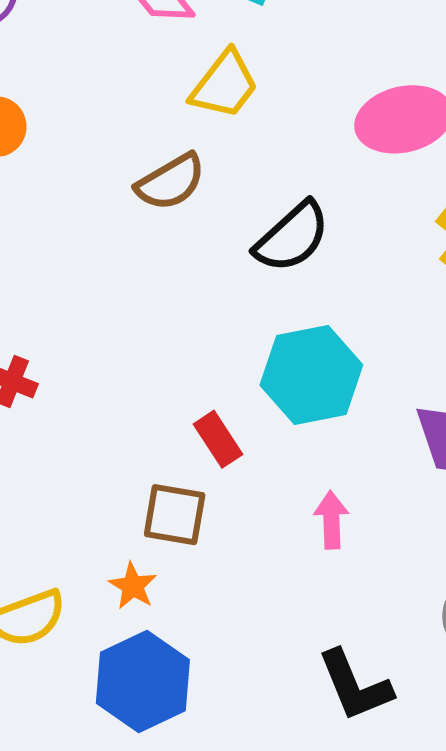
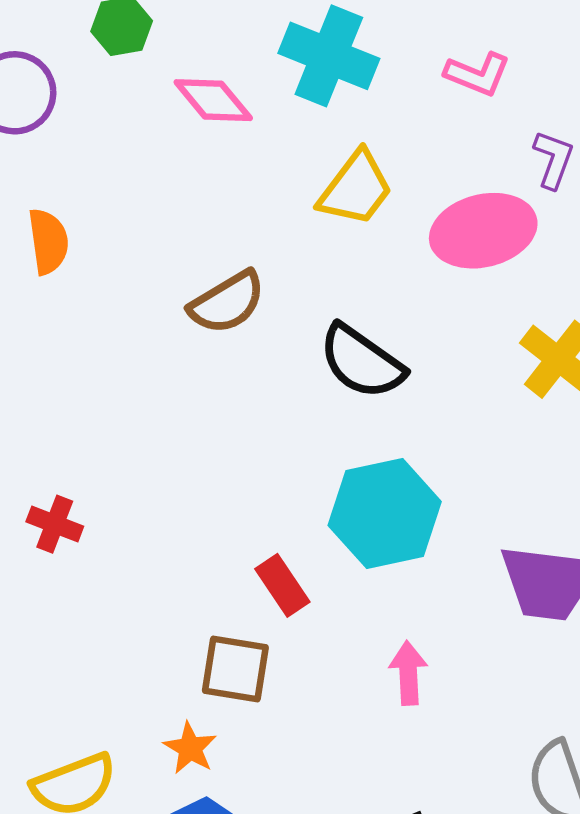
yellow trapezoid: (224, 85) -> (356, 189), moved
black semicircle: (292, 237) -> (362, 362), turned 78

